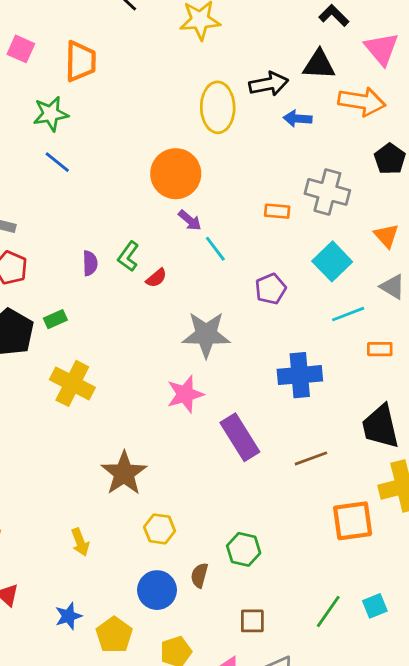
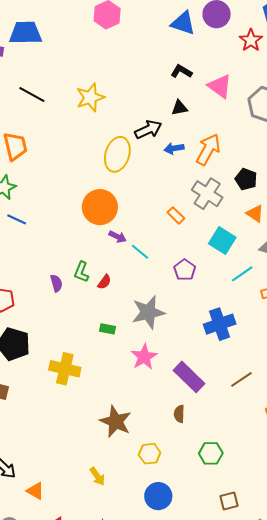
black triangle: (319, 65) -> (180, 108), size x0.7
orange arrow: (362, 102) -> (208, 149), moved, turned -56
yellow ellipse: (218, 107) -> (117, 154), turned 32
black pentagon: (390, 159) -> (246, 179), moved
gray cross: (327, 192) -> (207, 194), turned 32
orange rectangle: (277, 211) -> (176, 215), turned 54
green rectangle: (55, 319) -> (108, 329), moved, turned 49
brown semicircle: (199, 575) -> (179, 414), moved

